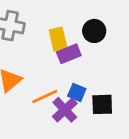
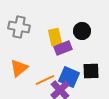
blue square: (77, 92) -> (69, 77), size x1.5
black square: (102, 104) -> (91, 71), moved

